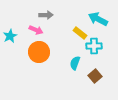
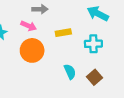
yellow rectangle: (80, 33) -> (63, 33), moved, turned -48
cyan semicircle: (75, 63) -> (70, 72), moved, turned 136

